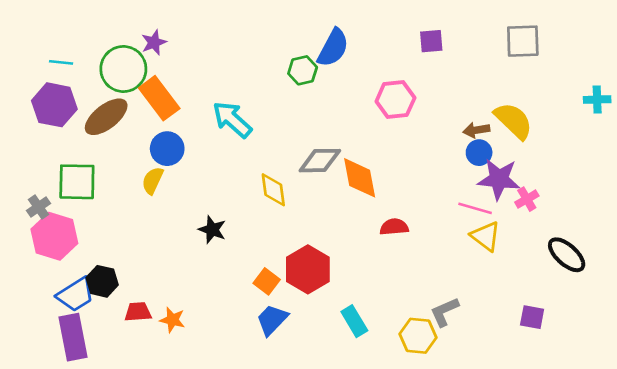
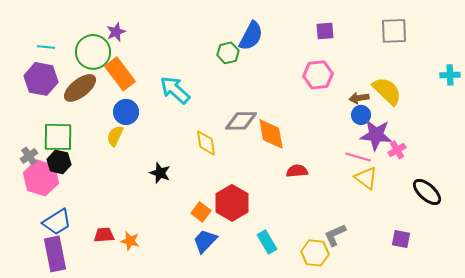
pink hexagon: (395, 100) -> (318, 75), moved
black hexagon: (102, 281) -> (59, 162), moved

